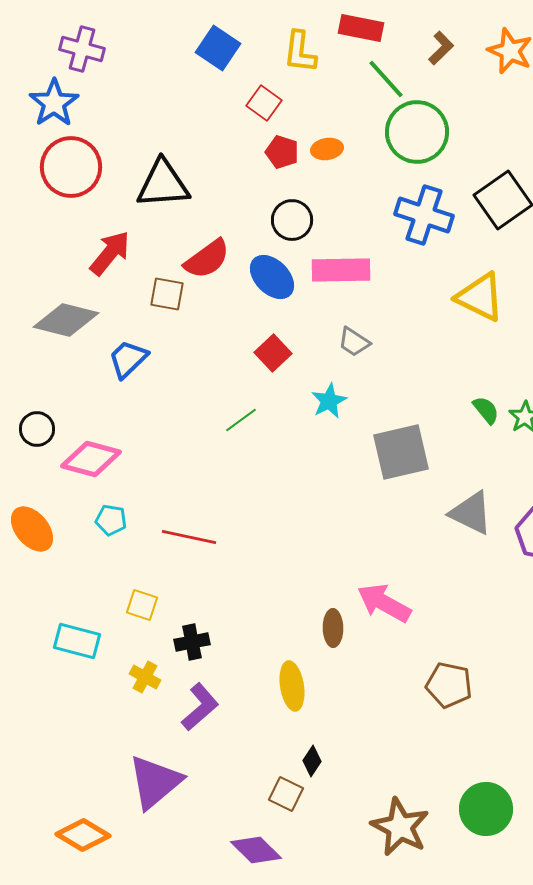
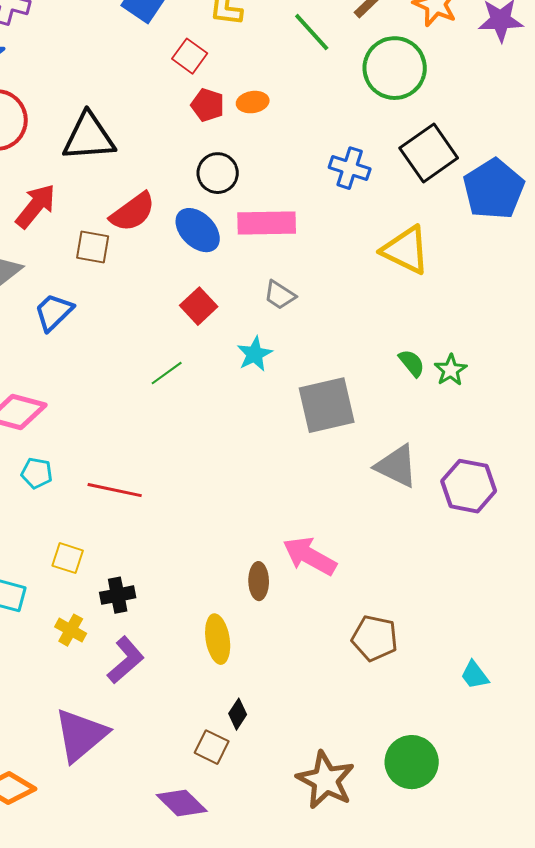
green circle: (417, 132) -> (395, 68), moved
blue cross: (424, 215) -> (350, 168), size x0.7

